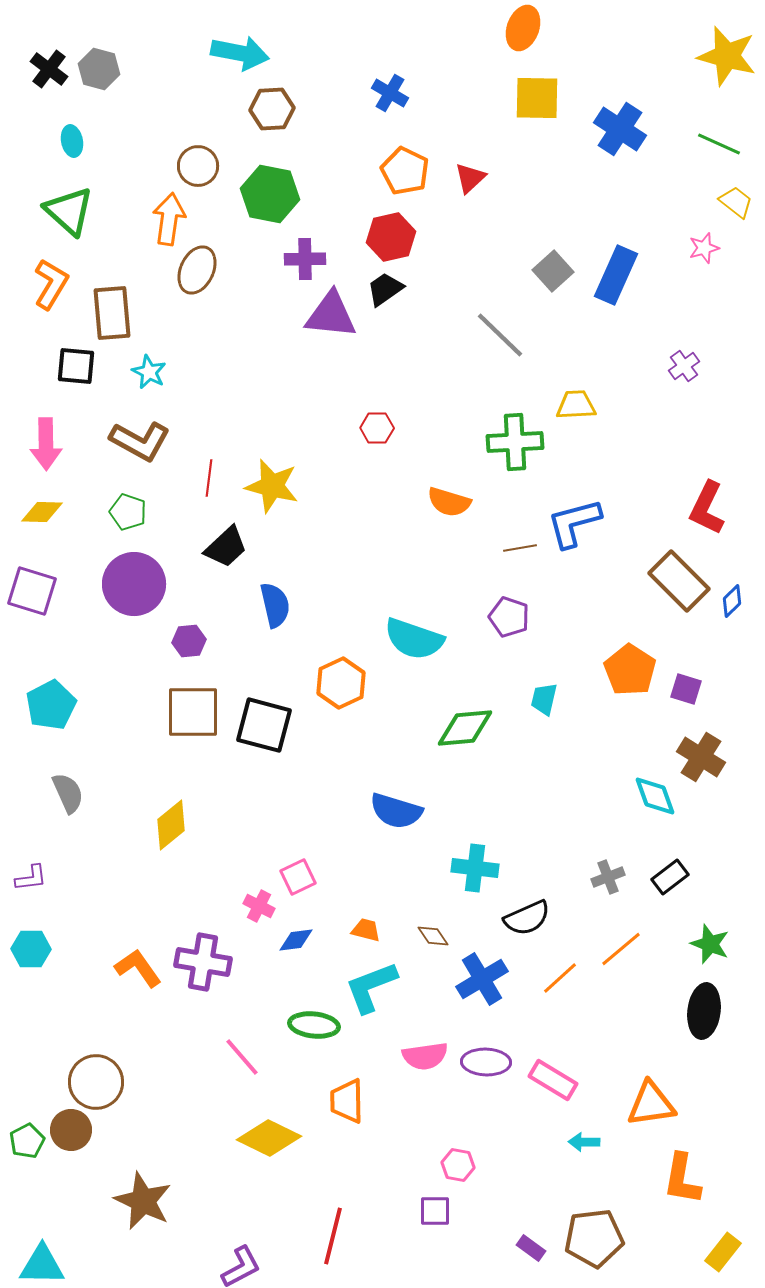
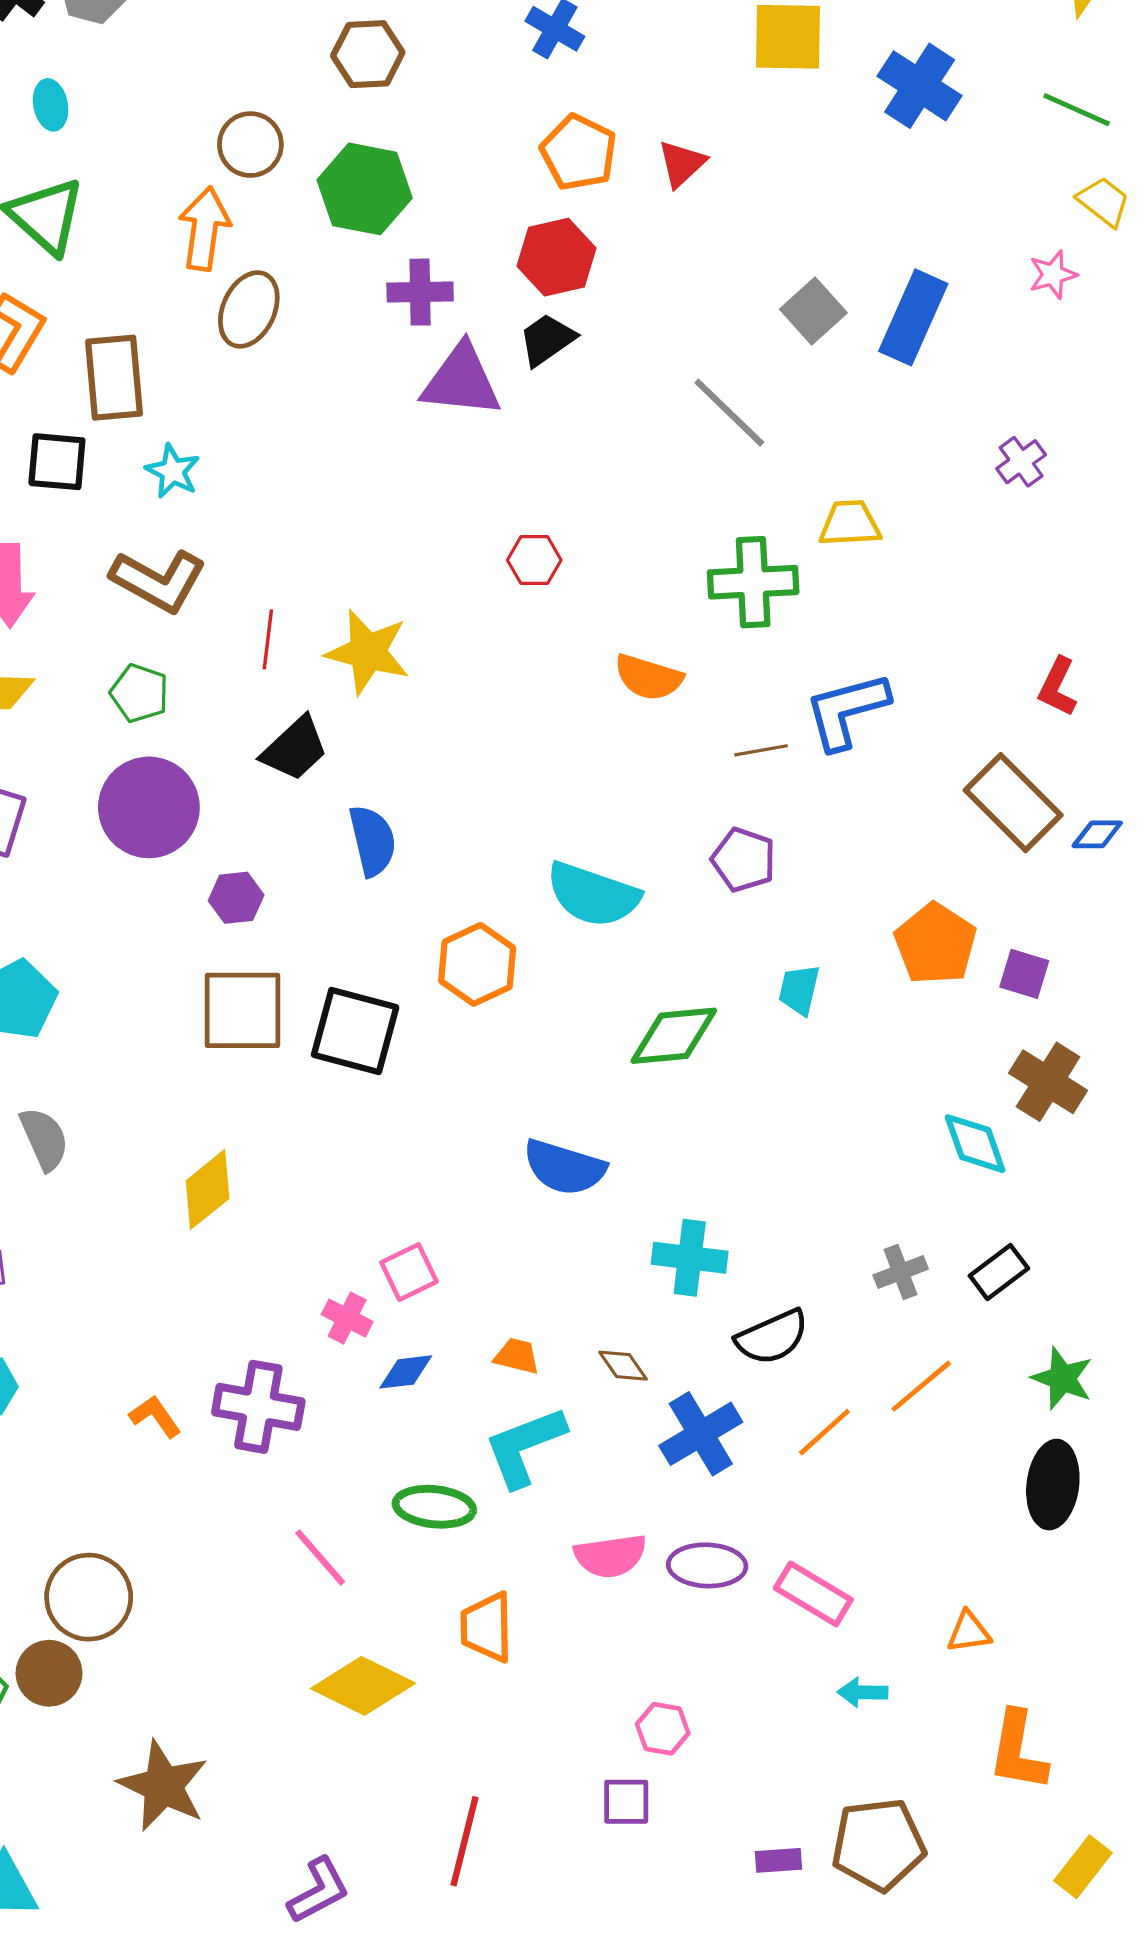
red L-shape: (707, 508) -> (1058, 687), size x0.7
blue diamond: (732, 601) -> (1097, 834), turned 44
orange L-shape: (138, 968) -> (155, 1416), size x0.7
orange triangle: (651, 1104) -> (969, 1632), size x0.6
purple rectangle: (531, 1248) -> (778, 1860), turned -40

